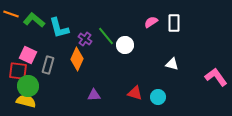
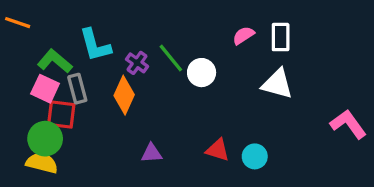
green L-shape: (34, 20) -> (55, 61), moved
white triangle: (172, 64) -> (277, 84), moved, size x1.5
gray rectangle: (48, 65) -> (77, 89), moved, turned -30
red square: (18, 71) -> (61, 114), moved

